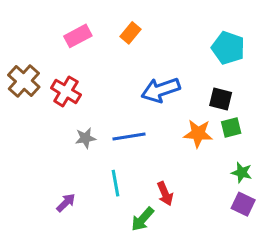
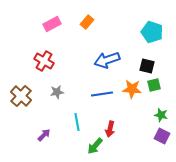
brown cross: (24, 81) -> (21, 96), moved
blue line: (129, 137) -> (102, 94), moved
red arrow: (165, 194) -> (110, 129), turned 35

